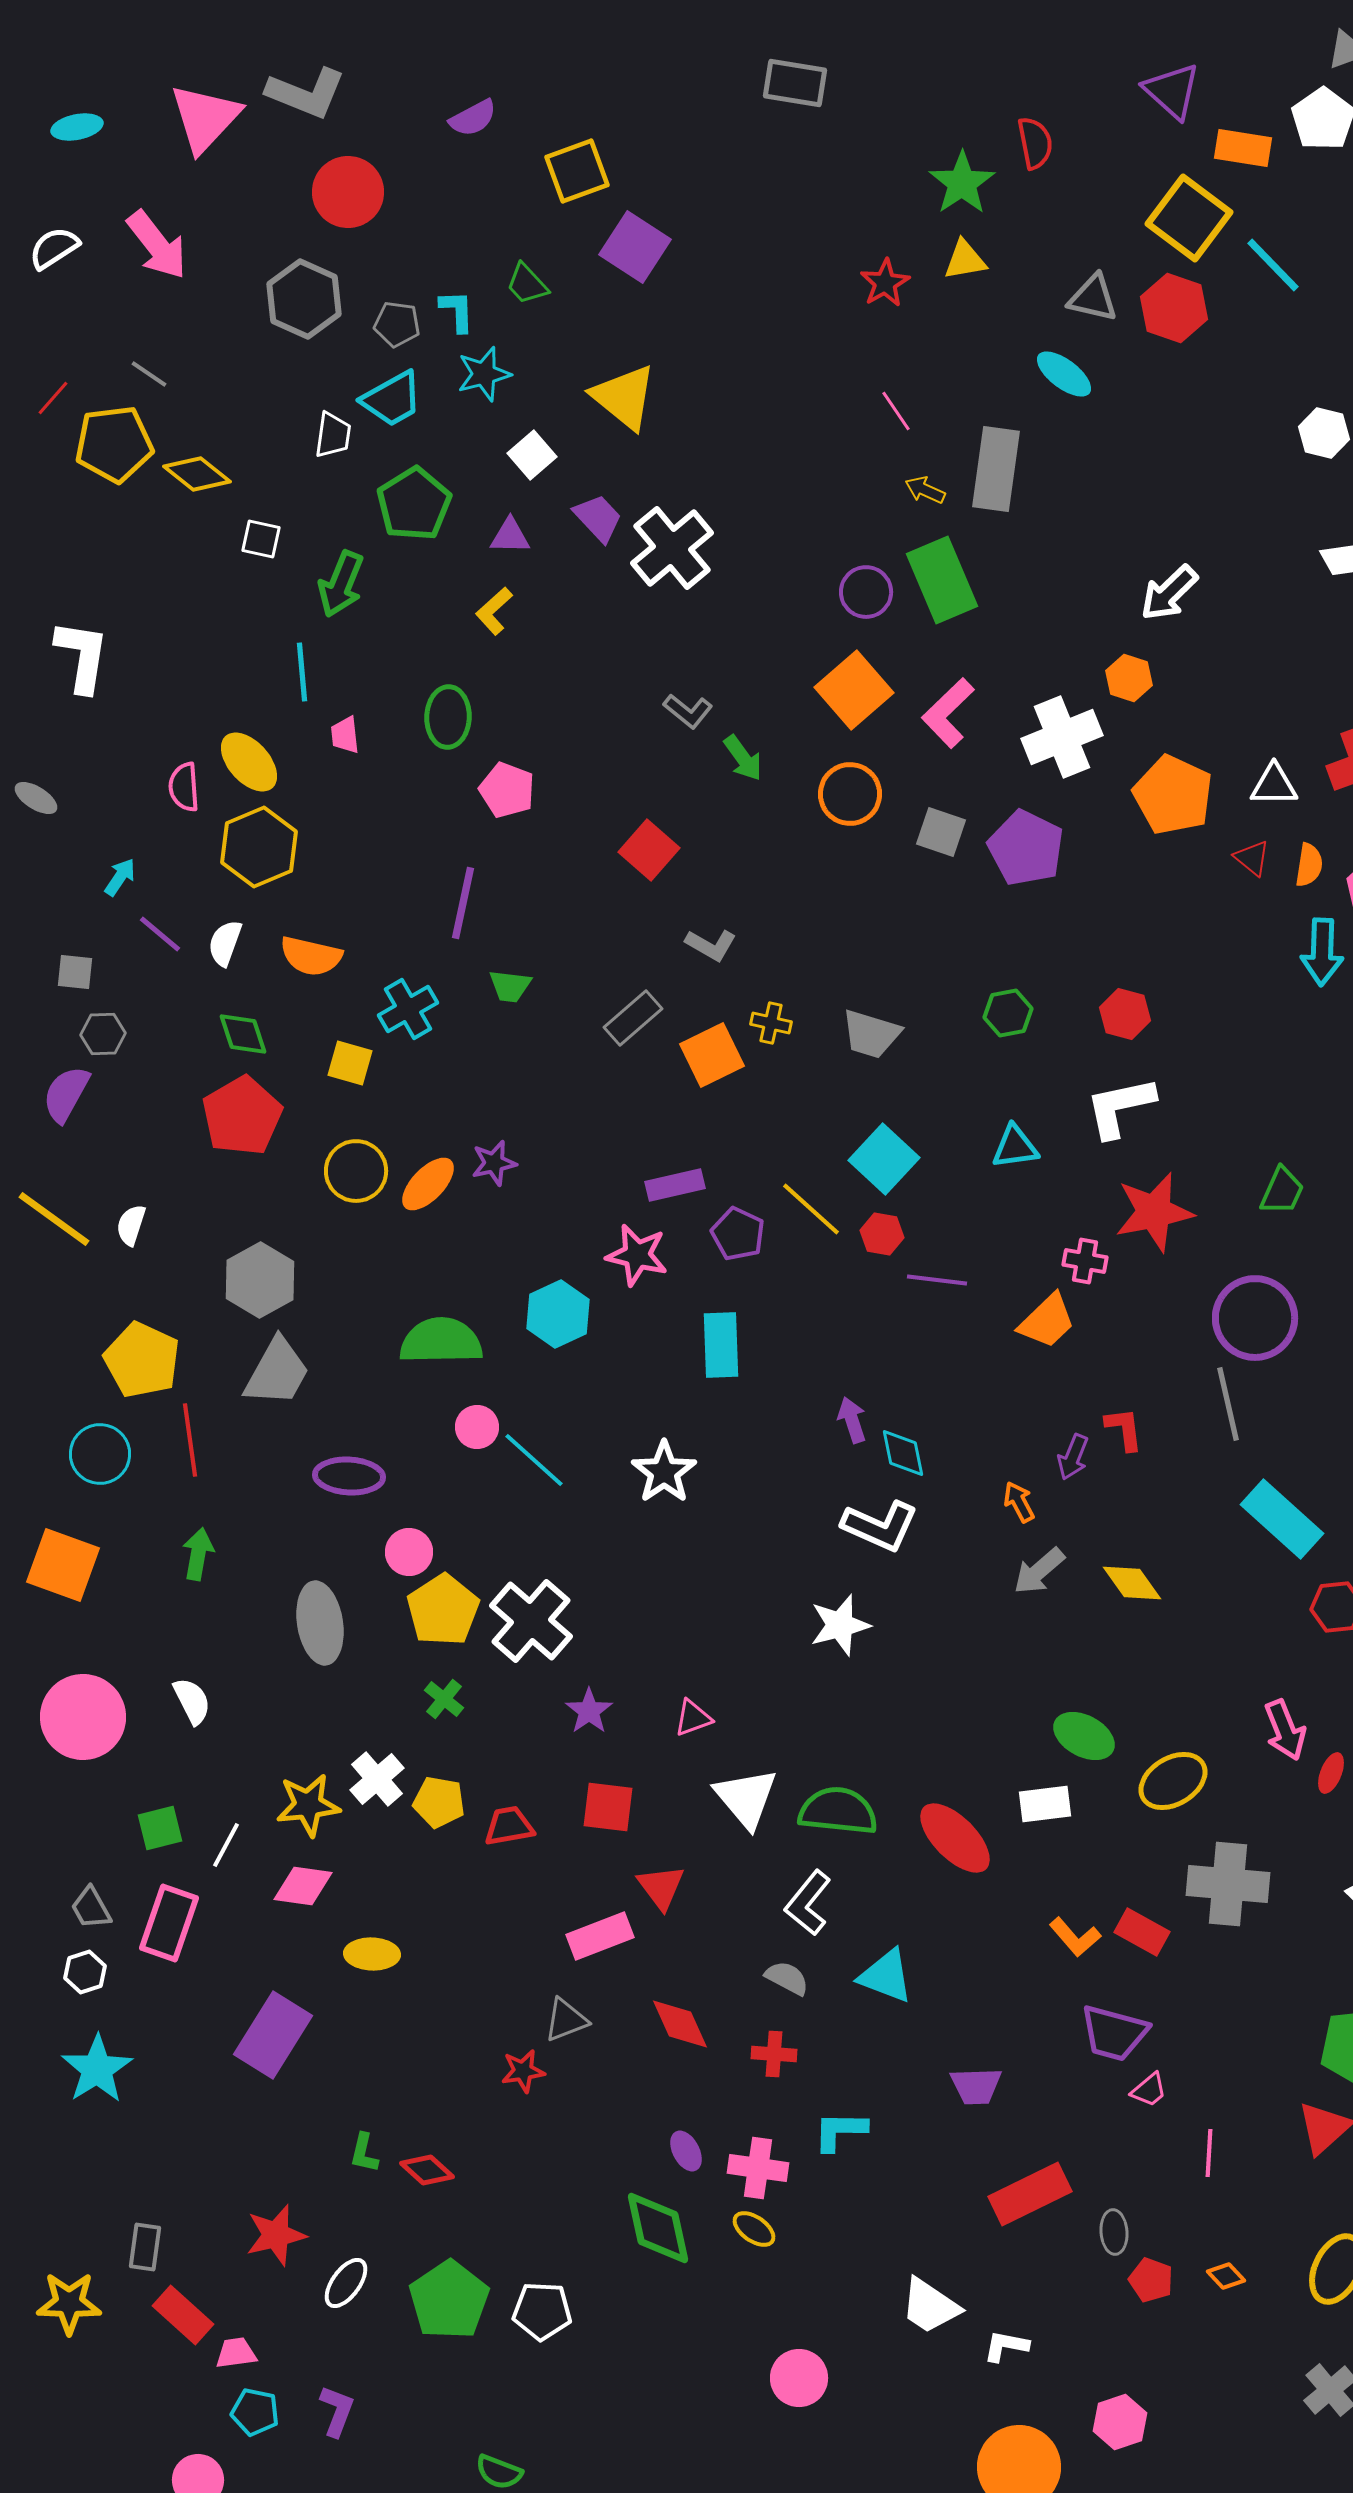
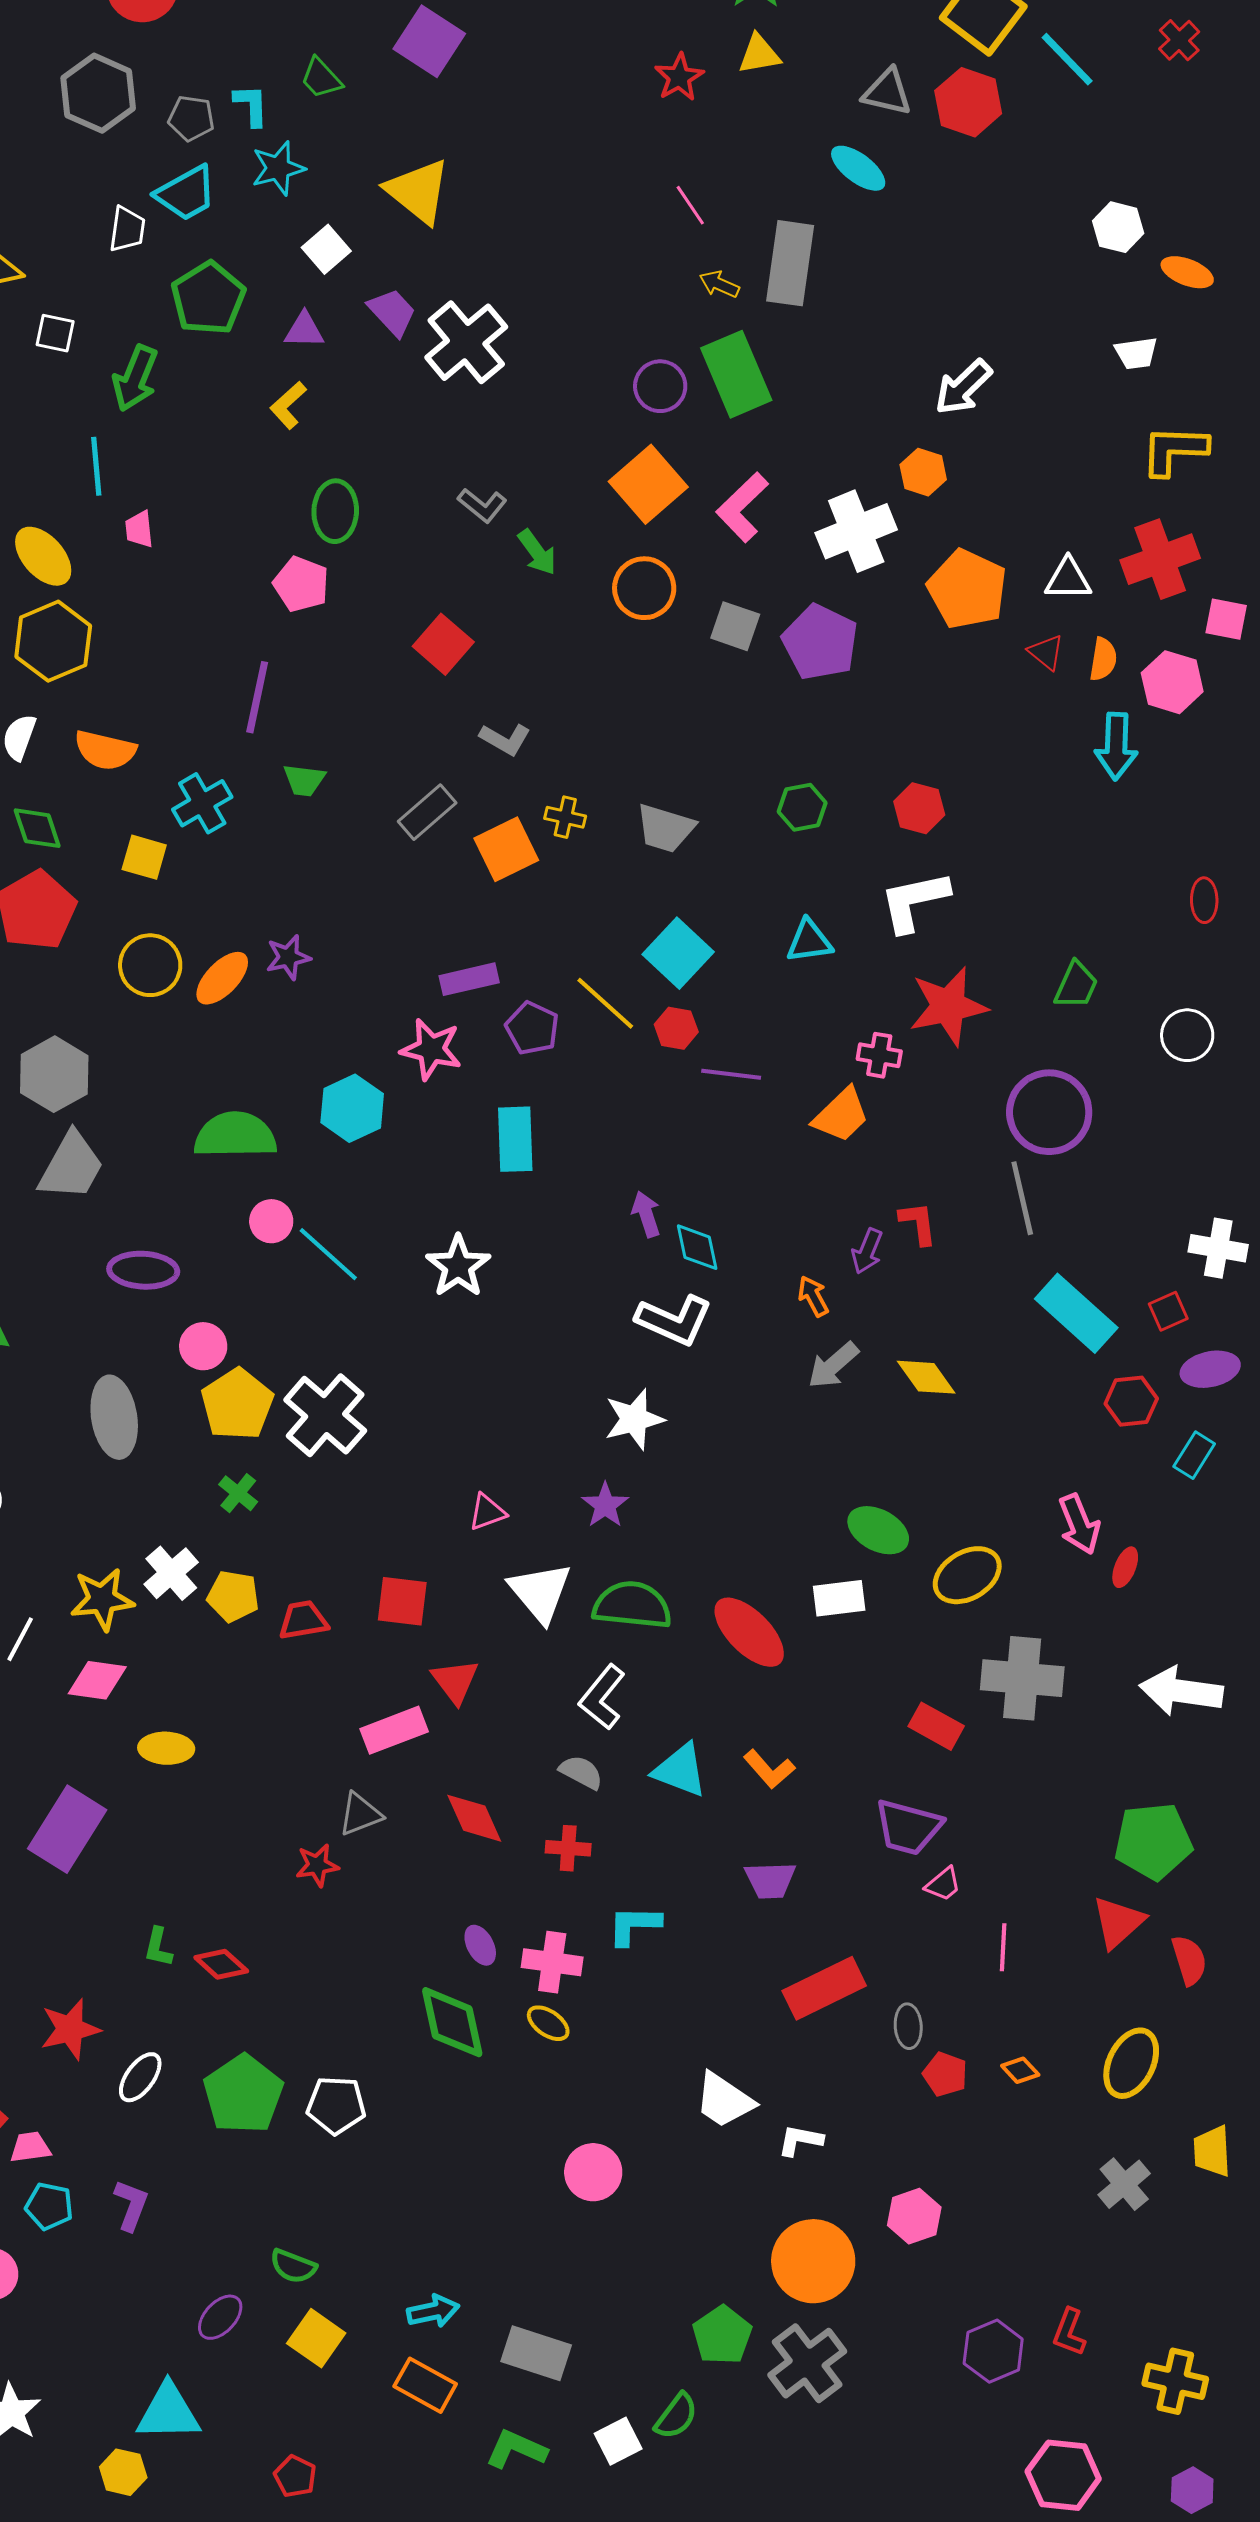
green ellipse: (448, 717) -> (335, 511), moved
purple star: (589, 1711) -> (605, 1505), moved
orange L-shape: (1075, 1937) -> (769, 1769), moved

